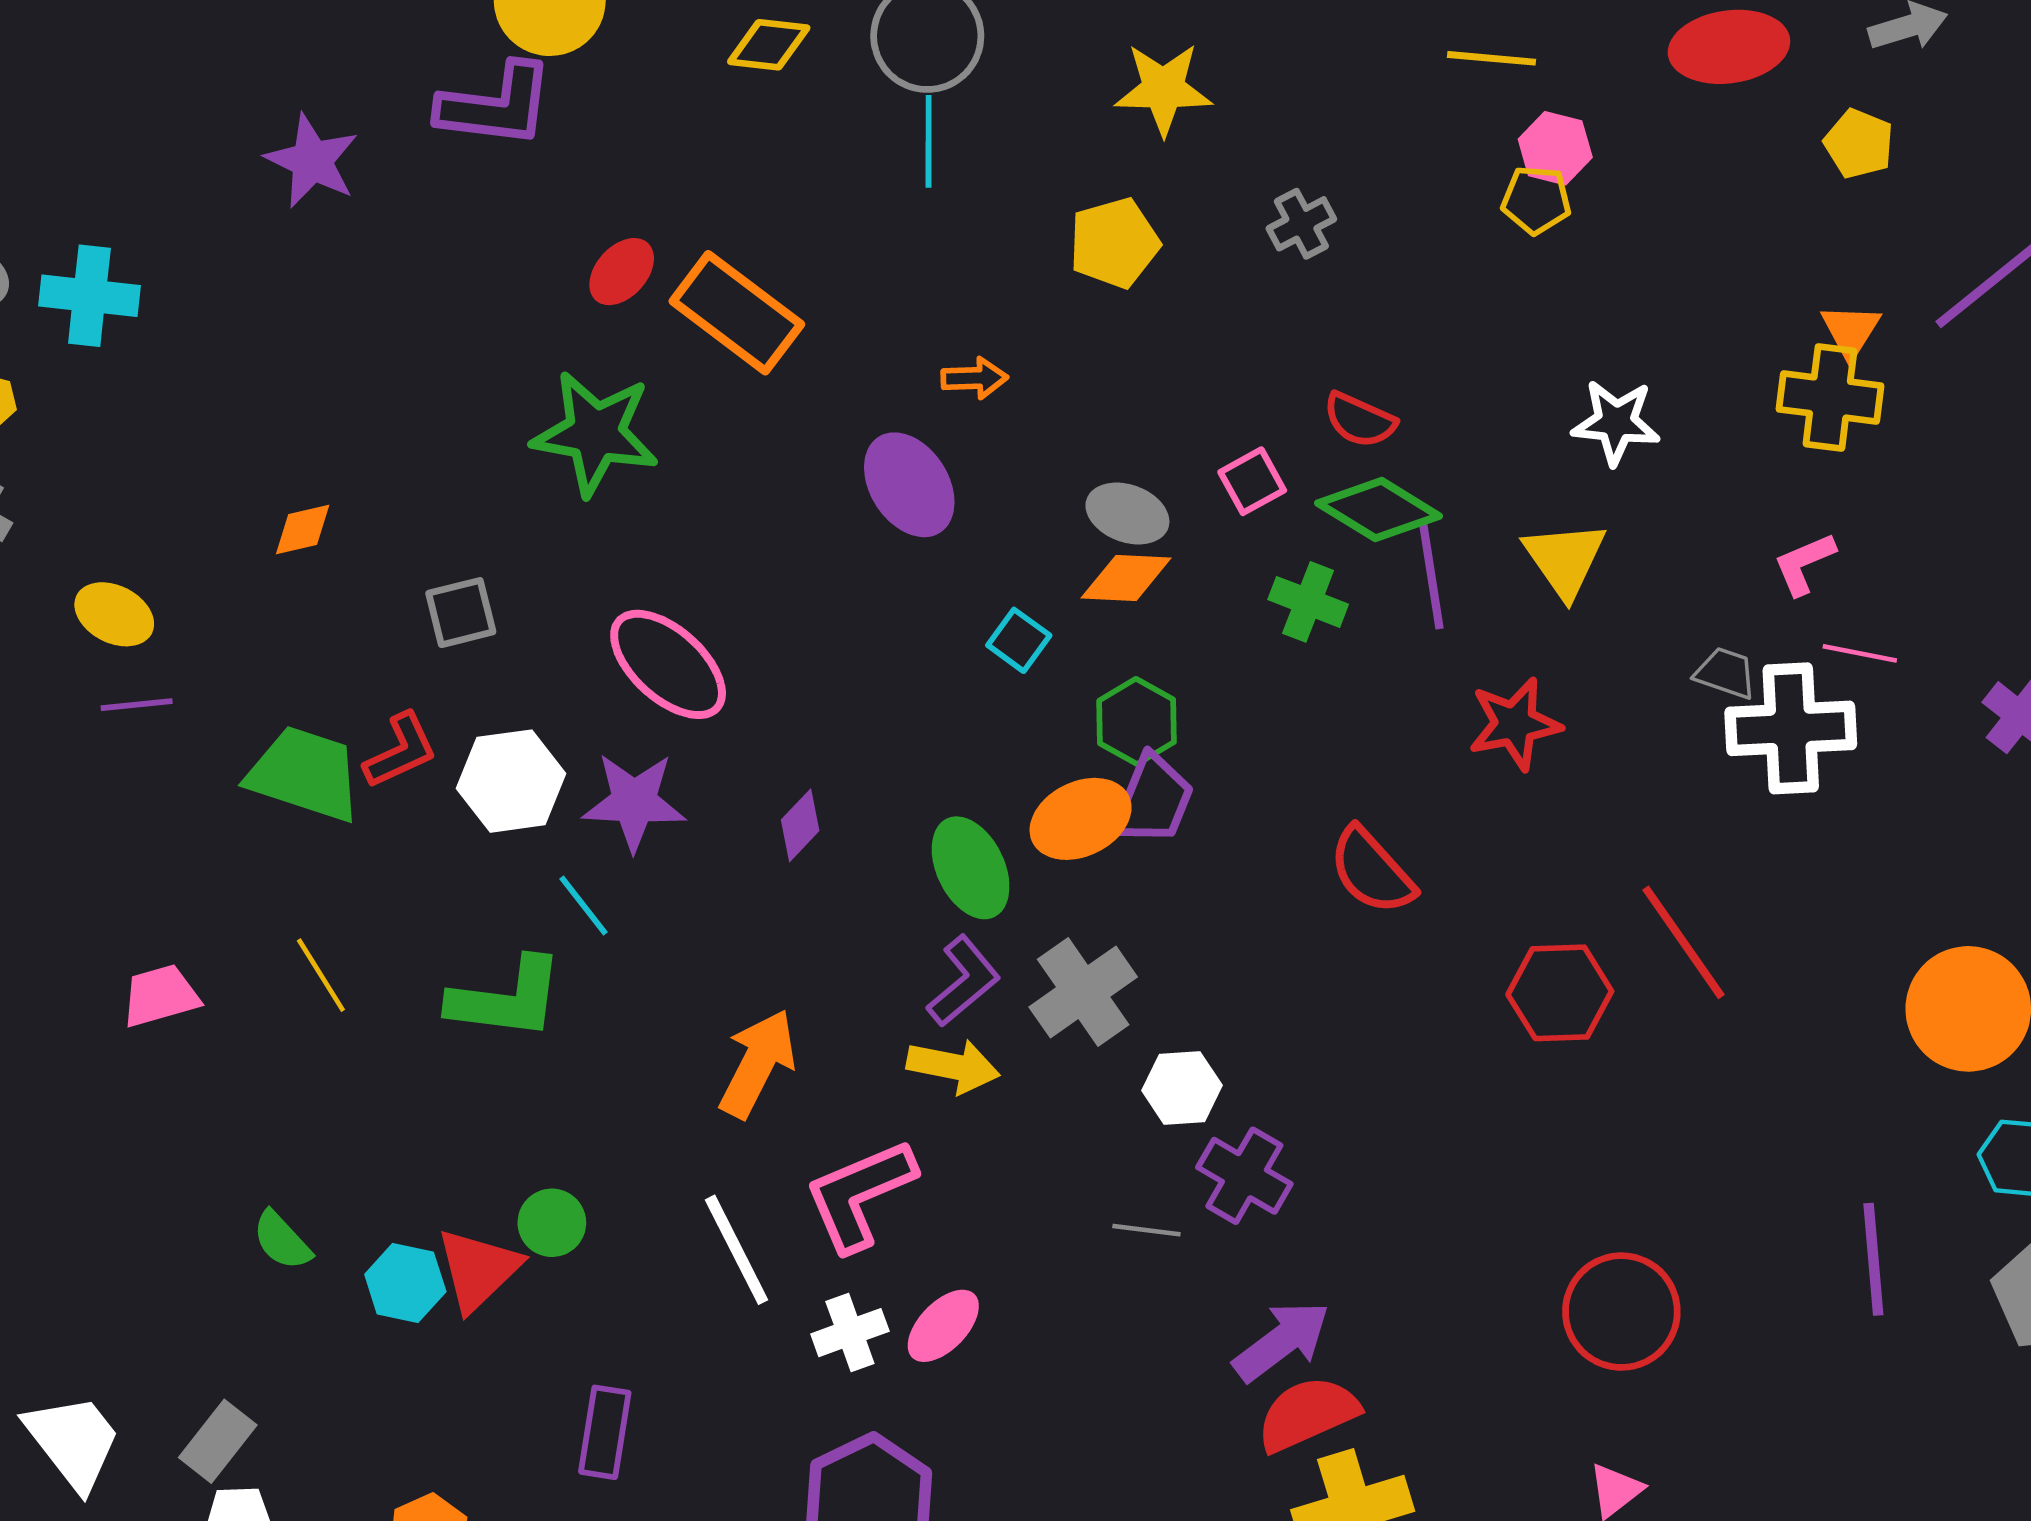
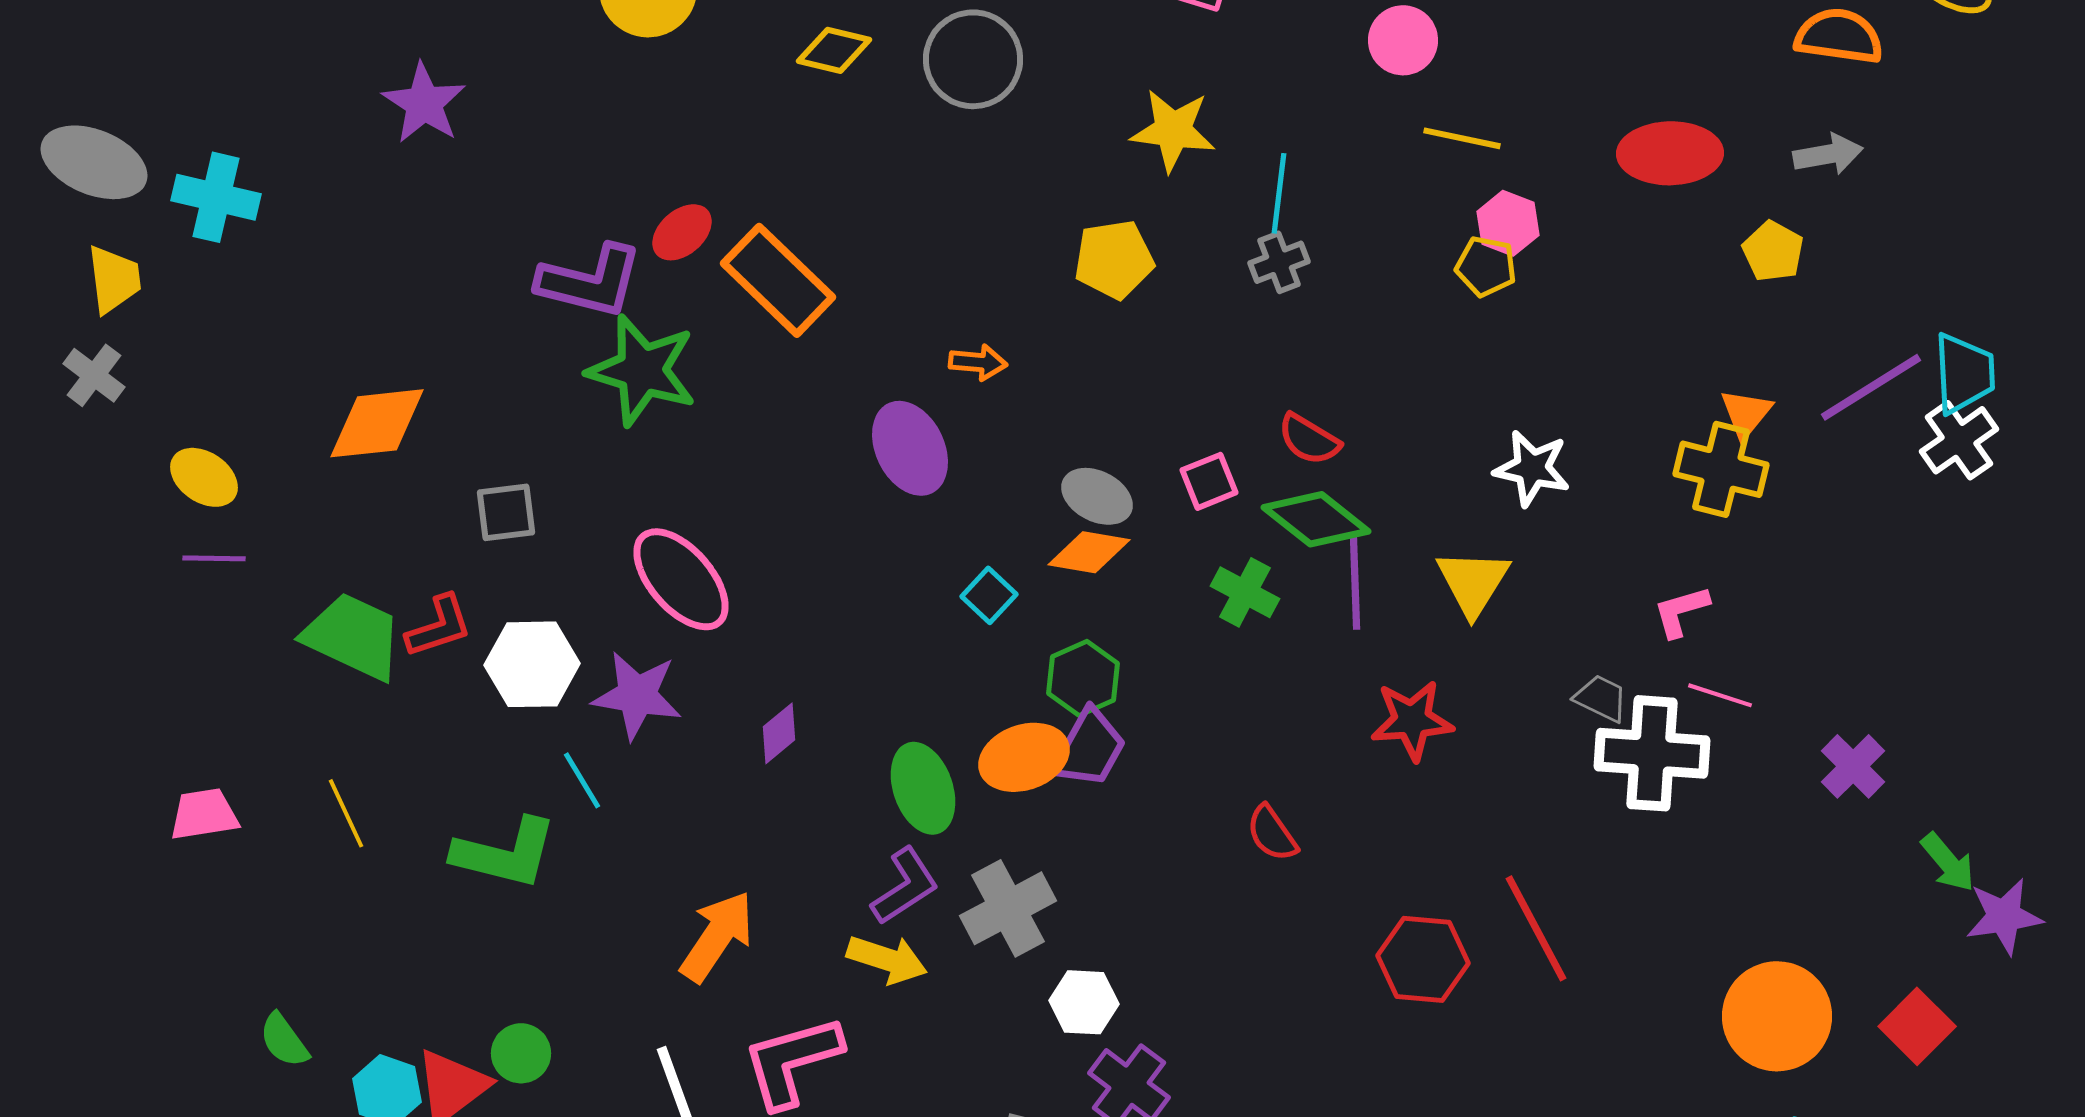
purple L-shape: (496, 105) -> (590, 281), moved
cyan line: (929, 141) -> (1279, 193), moved
orange diamond: (303, 530) -> (377, 423), size x1.8
red semicircle: (1372, 871) -> (1272, 833), size x0.7

